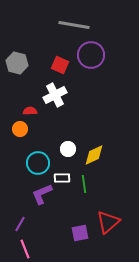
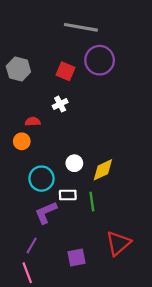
white cross: (55, 95) -> (60, 104), size x0.6
purple line: (20, 224) -> (32, 245), moved
purple square: (80, 233) -> (77, 257), moved

